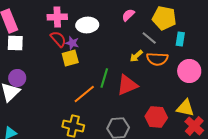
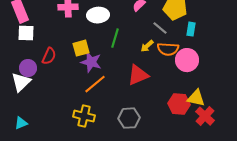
red semicircle: (58, 39) -> (49, 56), moved, turned 66
purple star: (72, 43) -> (91, 62), moved, size x1.5
pink circle: (189, 71) -> (187, 60), moved
green line: (104, 78) -> (115, 38), moved
red hexagon: (156, 117) -> (179, 104), moved

